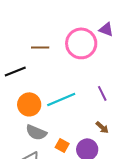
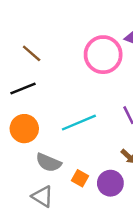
brown line: (40, 47) -> (32, 53), moved, turned 42
orange circle: (29, 104) -> (24, 129), moved

